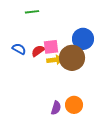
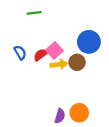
pink square: (51, 47) -> (54, 50), turned -35
blue semicircle: (19, 49) -> (20, 53), turned 32
brown circle: (72, 58) -> (77, 62), size x0.6

